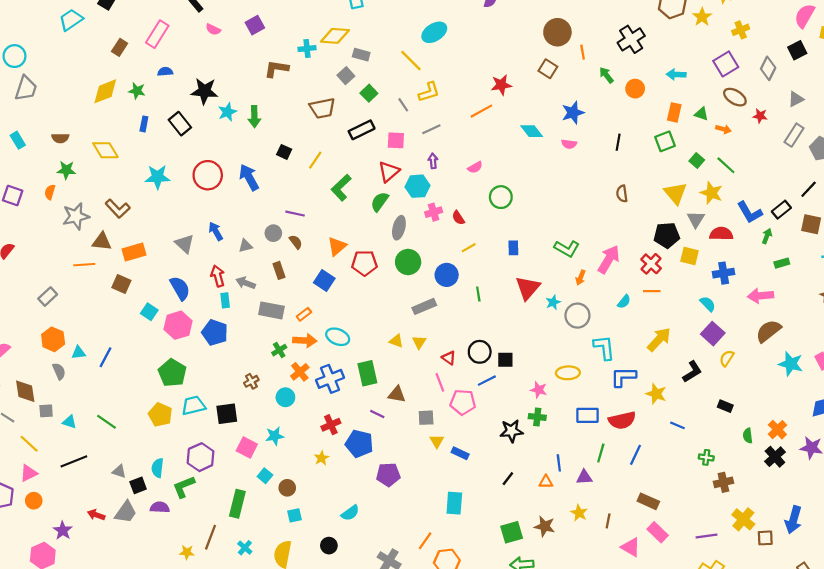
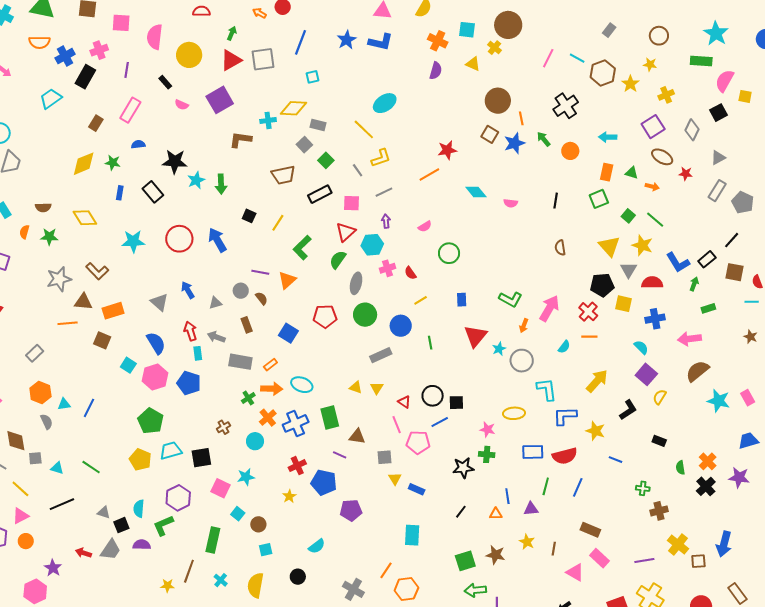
purple square: (255, 25) -> (220, 100), size x1.5
blue star: (573, 113) -> (514, 143), moved
orange semicircle: (50, 192) -> (24, 232), moved
orange triangle: (337, 246) -> (287, 280), moved

